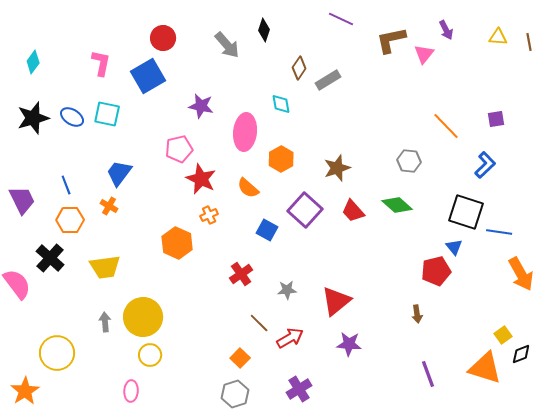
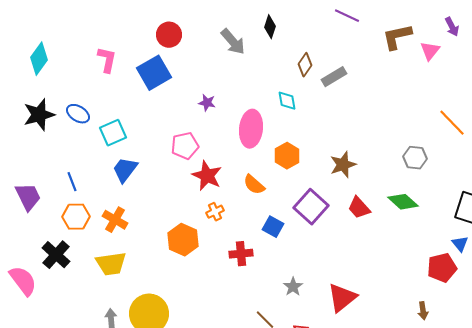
cyan diamond: (33, 62) -> (39, 59), size x1.4
purple star: (201, 106) -> (207, 103), size x0.7
cyan square: (107, 114) -> (113, 133), moved, turned -36
orange cross: (109, 206) -> (115, 220), moved, size x1.4
red cross: (241, 274) -> (241, 254), moved, turned 30
gray star: (287, 290) -> (293, 287), turned -30

